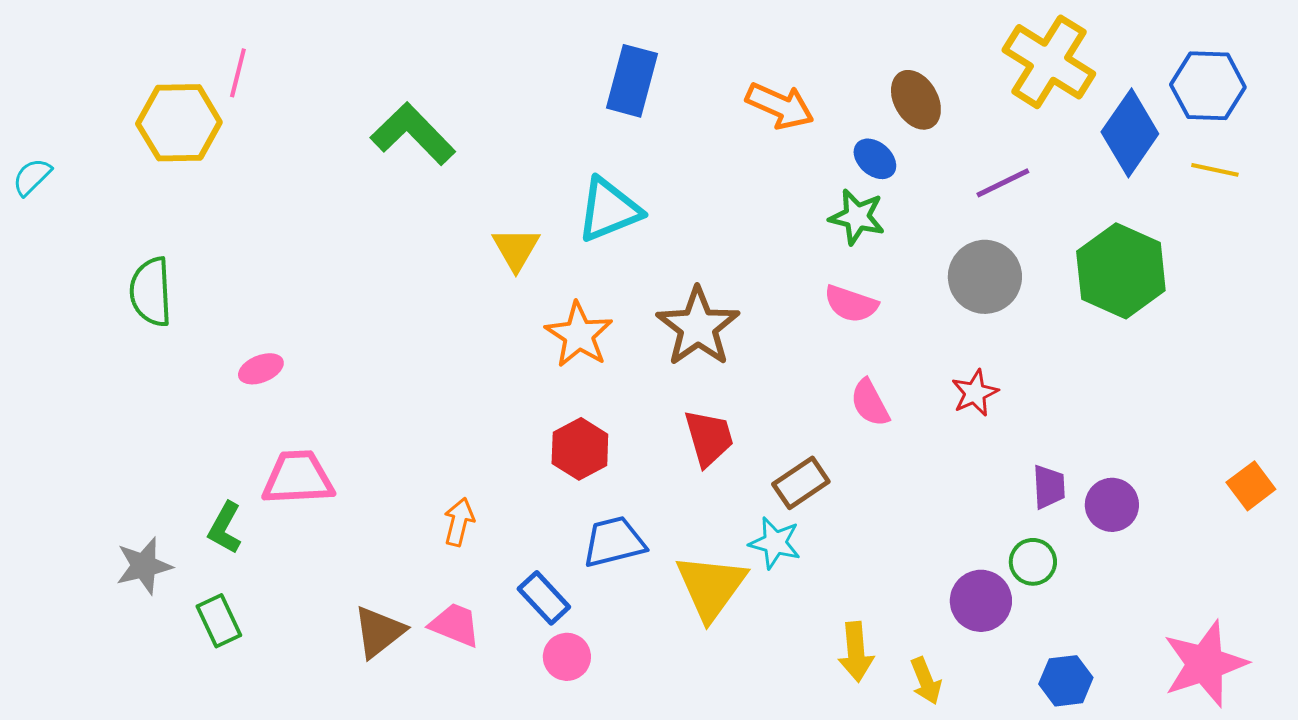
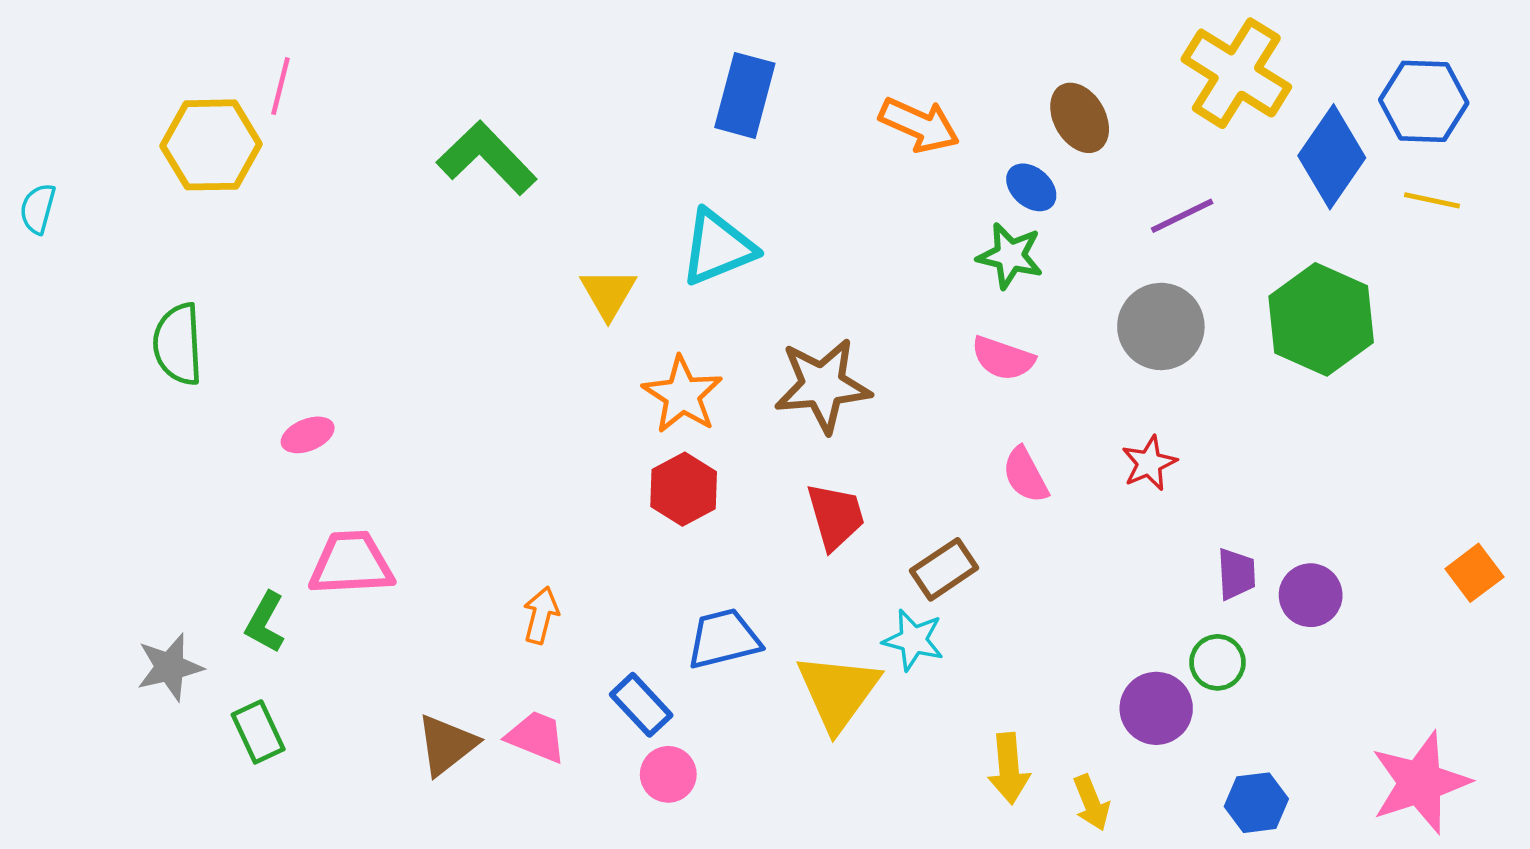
cyan semicircle: (32, 177) -> (38, 209), turned -30
brown star: (698, 327) -> (823, 385), turned 30
red hexagon: (580, 449) -> (684, 489), moved

